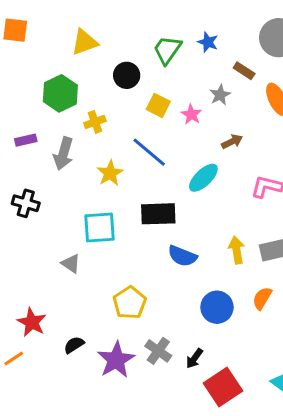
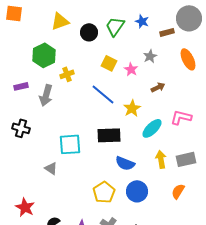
brown rectangle: (244, 71) -> (167, 32), moved, turned -48
black circle: (127, 75) -> (89, 32), moved
yellow star: (110, 173) -> (132, 108), moved
cyan ellipse: (203, 178) -> (152, 128), moved
yellow pentagon: (130, 303) -> (104, 192), moved
blue circle: (217, 307) -> (137, 191), moved

